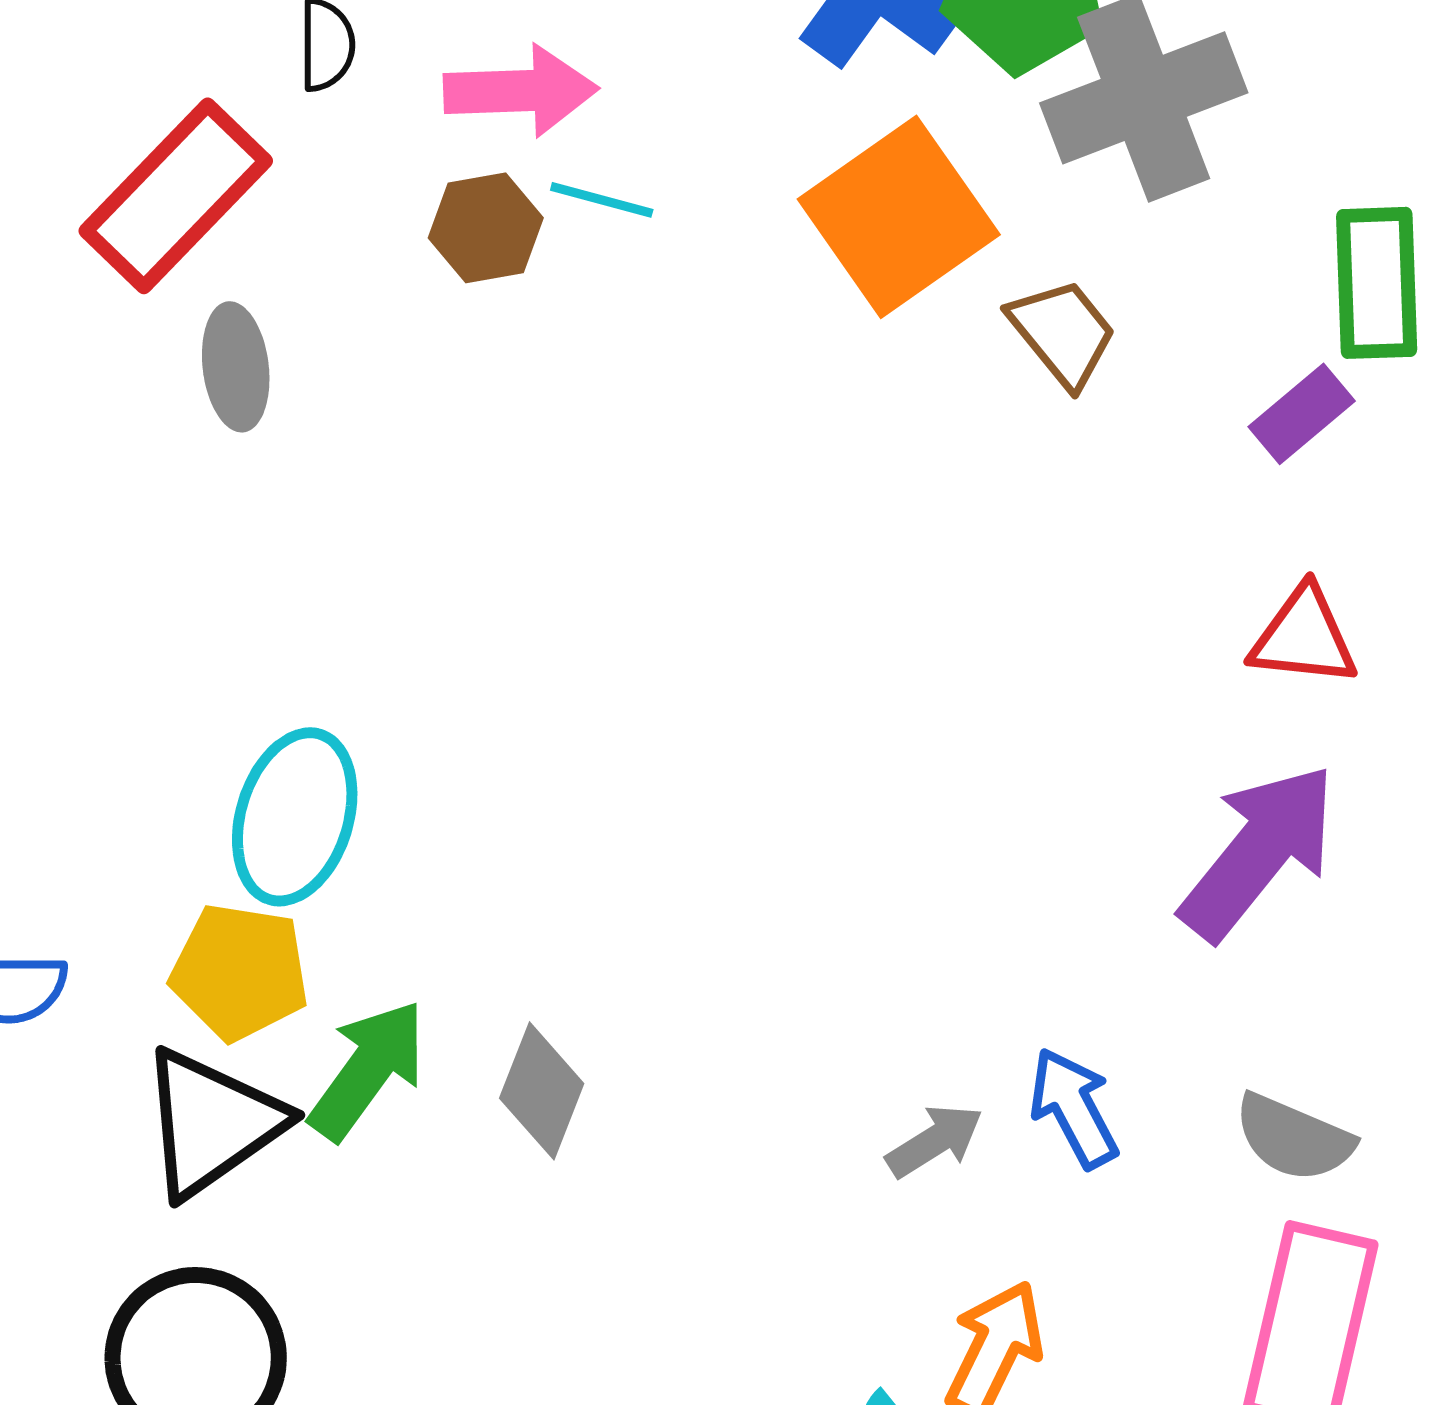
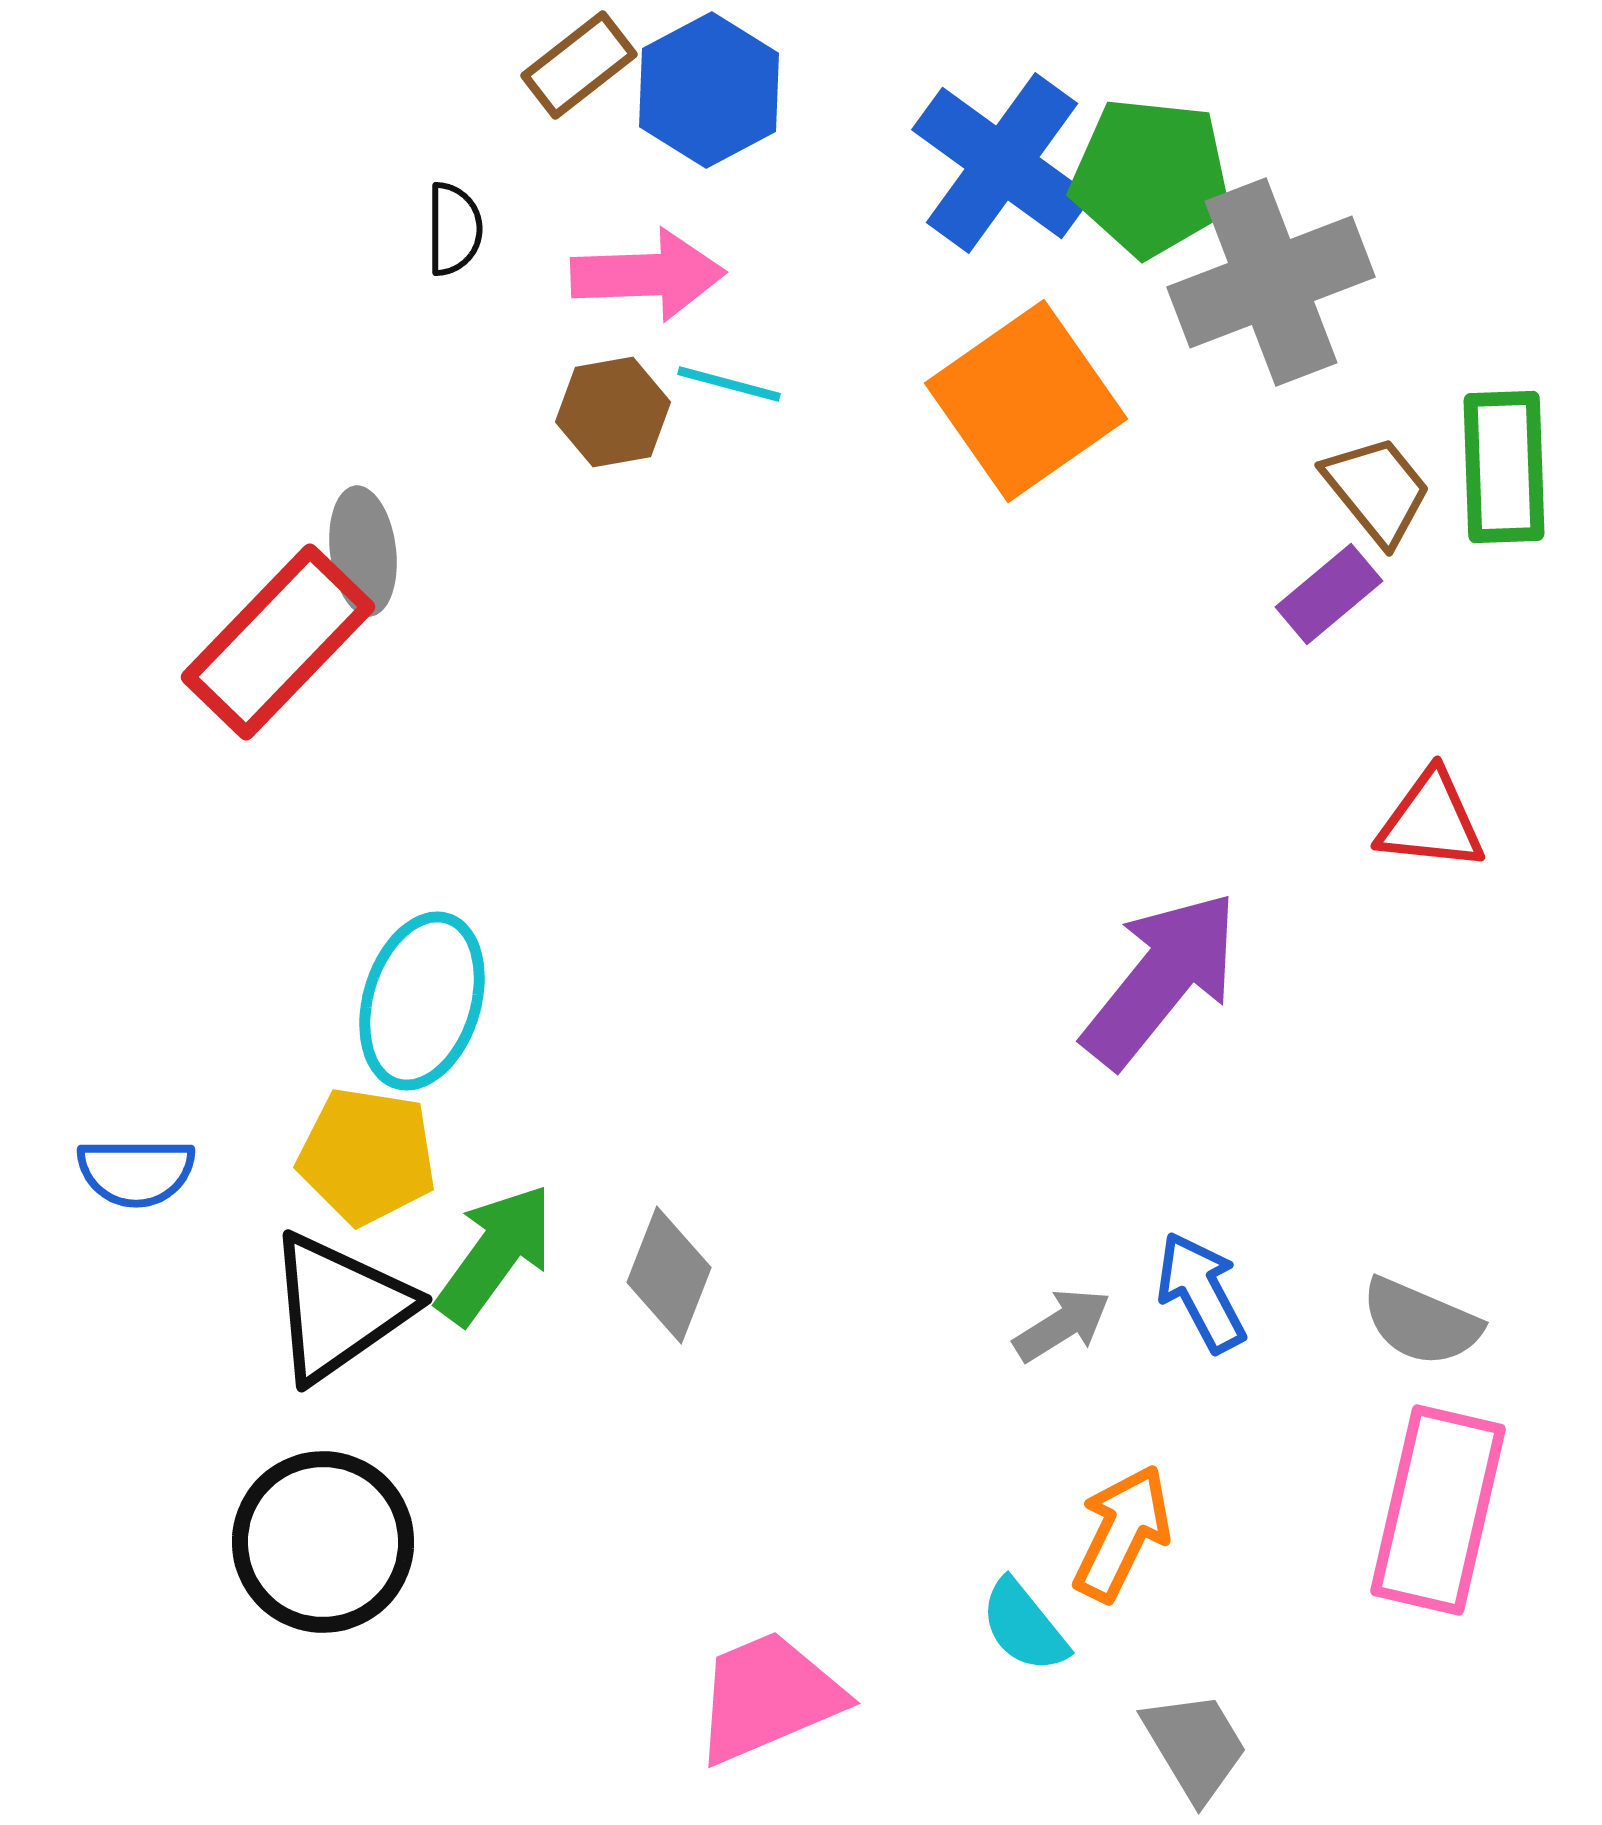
red rectangle: (176, 196) -> (278, 642), moved
brown trapezoid: (1063, 333) -> (1377, 490), moved
purple rectangle: (1302, 414) -> (1329, 594), moved
purple arrow: (1259, 852) -> (1161, 979), moved

